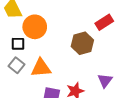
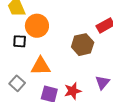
gray square: (17, 65) -> (17, 83), moved

